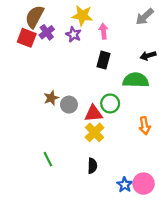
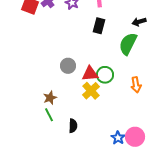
green semicircle: (136, 80) -> (128, 44), turned -65
brown star: (51, 98) -> (50, 98), moved
green circle: (110, 103) -> (105, 75), moved
black semicircle: (92, 166) -> (73, 126), moved

